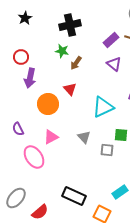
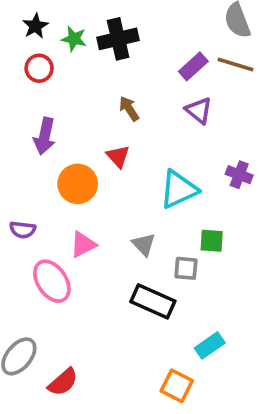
green star: (62, 51) -> (74, 39), moved
red circle: (21, 57) -> (39, 68), moved
brown arrow: (76, 63) -> (129, 109), turned 112
purple semicircle: (18, 129) -> (23, 230), turned -56
black rectangle: (74, 196) -> (153, 301), moved

